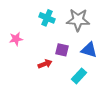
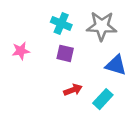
purple square: (62, 50) -> (65, 53), moved
red arrow: (45, 64) -> (73, 90), moved

